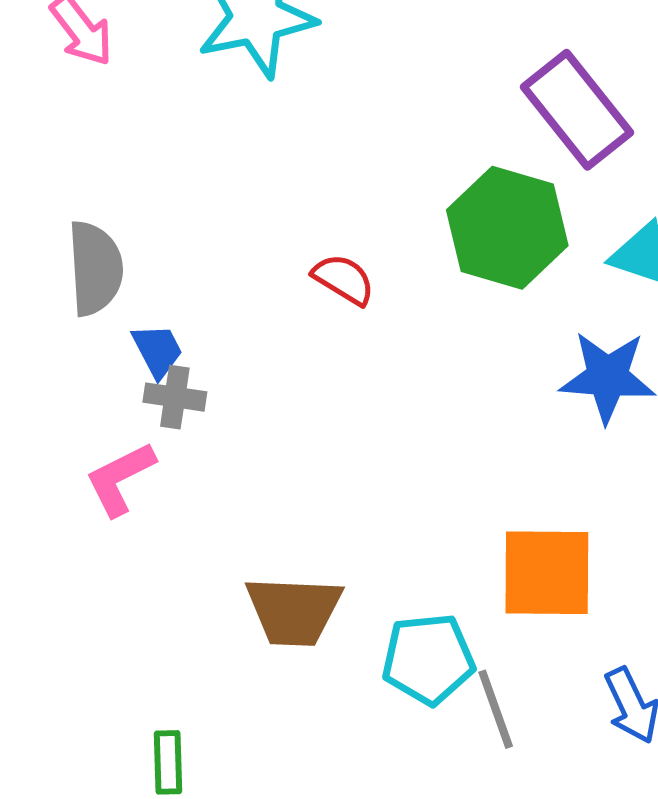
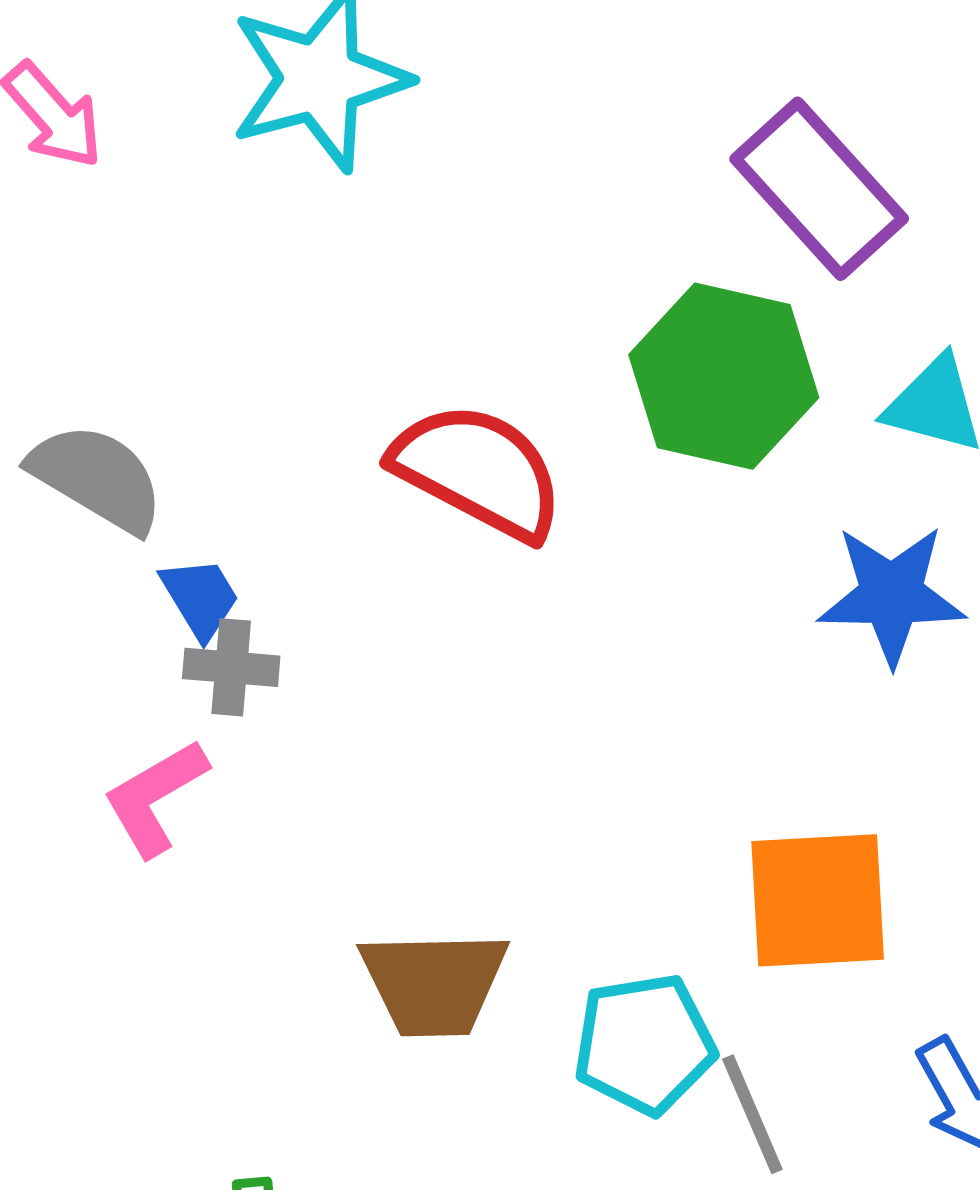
gray semicircle: (95, 268) -> (97, 478), turned -52
red semicircle: (344, 279) -> (478, 471), size x1.8

